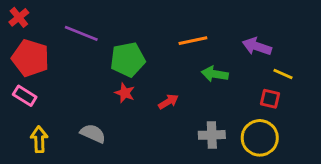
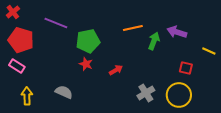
green arrow: (215, 74) -> (154, 41), moved, turned 102
yellow line: (283, 74) -> (209, 51), moved
gray cross: (212, 135) -> (146, 93), turned -30

